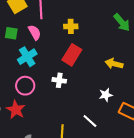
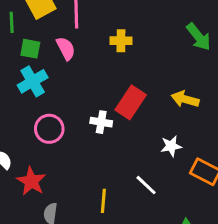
red rectangle: (72, 55) -> (131, 102), moved
cyan cross: (27, 57) -> (33, 81), moved
red star: (16, 110) -> (31, 181), moved

